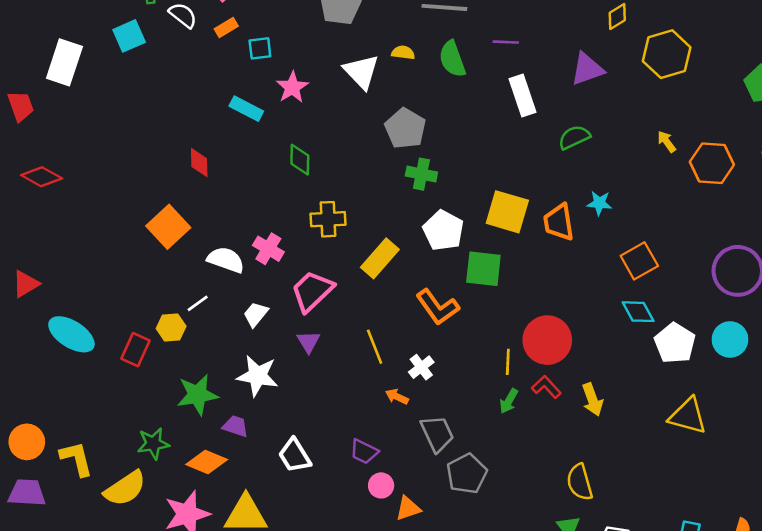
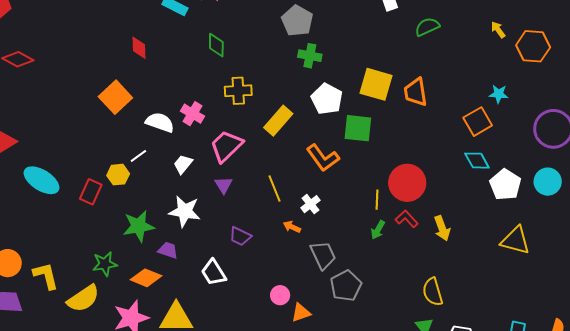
cyan star: (599, 203) -> (499, 94), moved
purple trapezoid: (364, 452) -> (240, 236), moved

